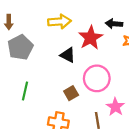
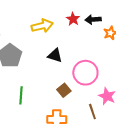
red star: (91, 38) -> (73, 19), moved, size x0.6

